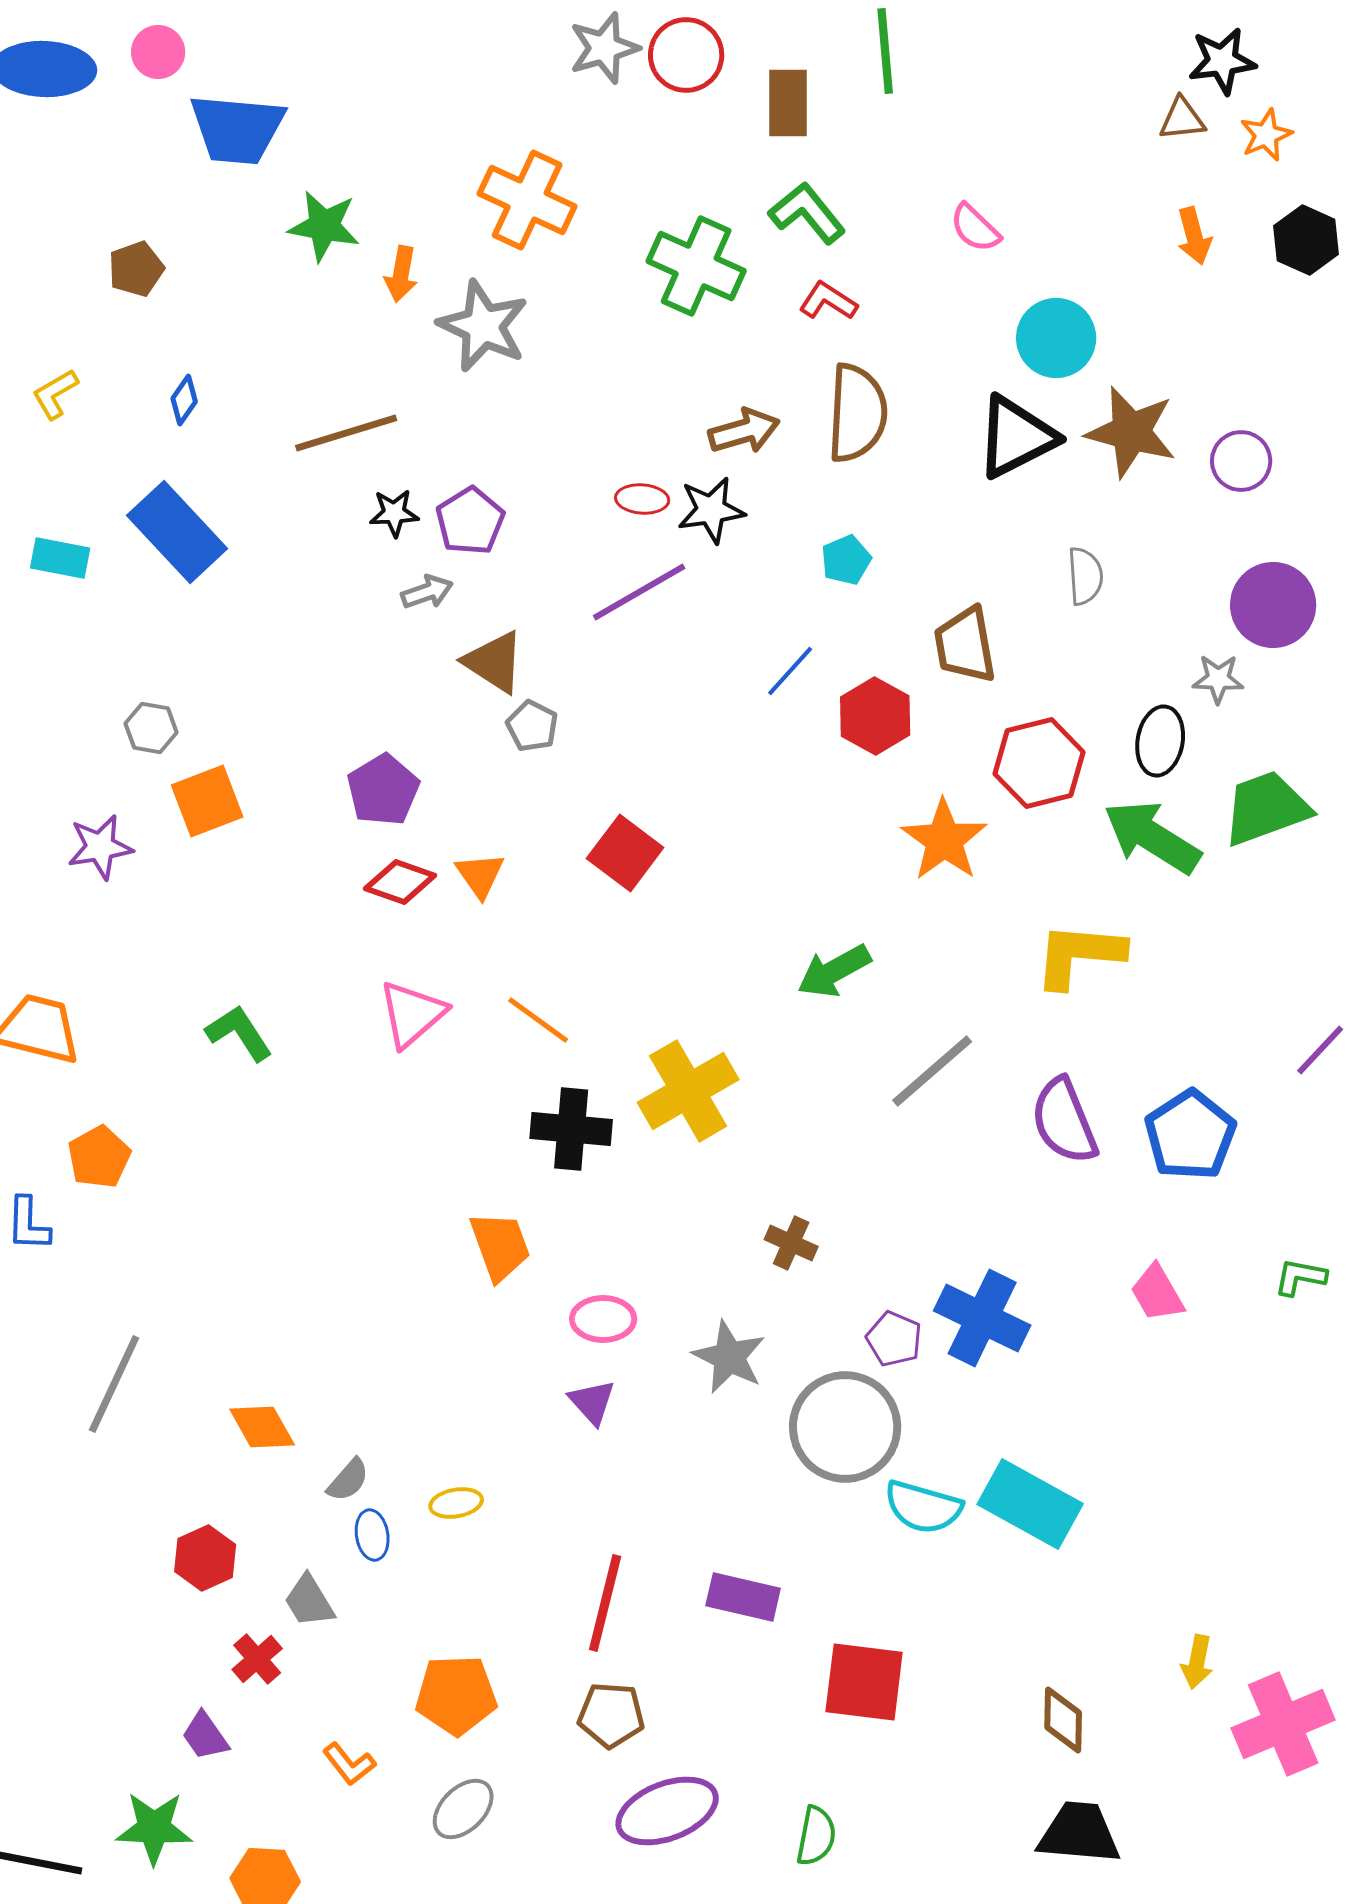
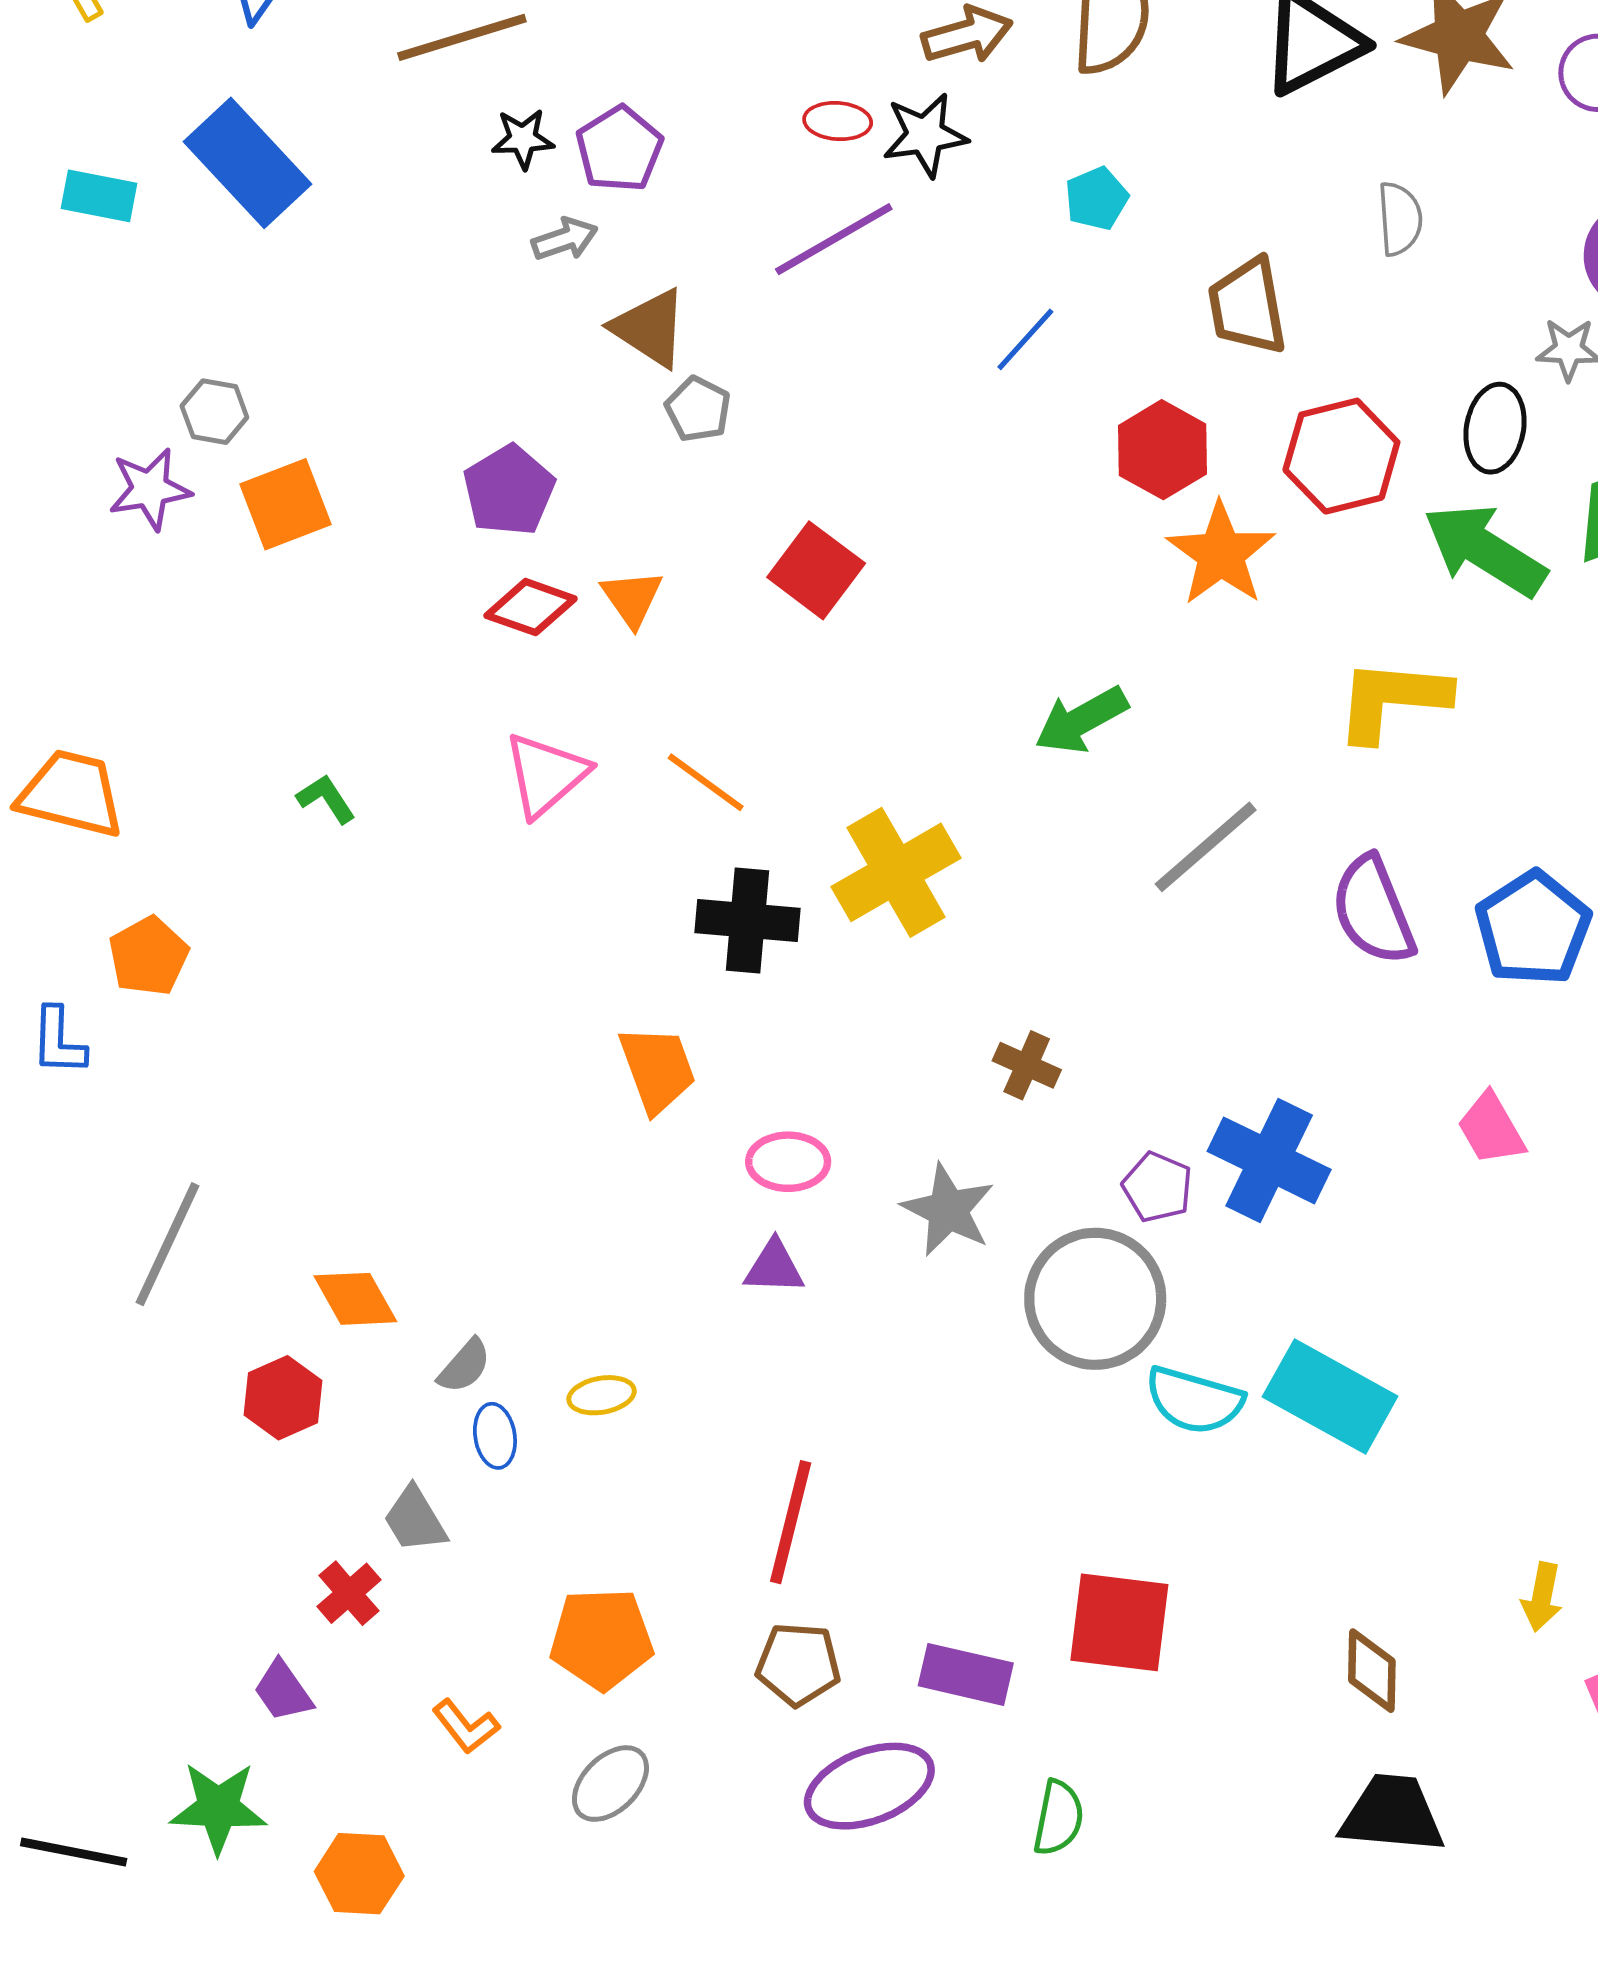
red hexagon: (875, 716) -> (1162, 450), moved
purple star: (100, 847) -> (150, 489), moved
green L-shape: (239, 1033) -> (326, 799), size x0.7
purple triangle: (592, 1402) -> (774, 1267), turned -46
red hexagon: (205, 1558) -> (283, 1398), moved
purple rectangle: (743, 1597) -> (966, 1674), moved

